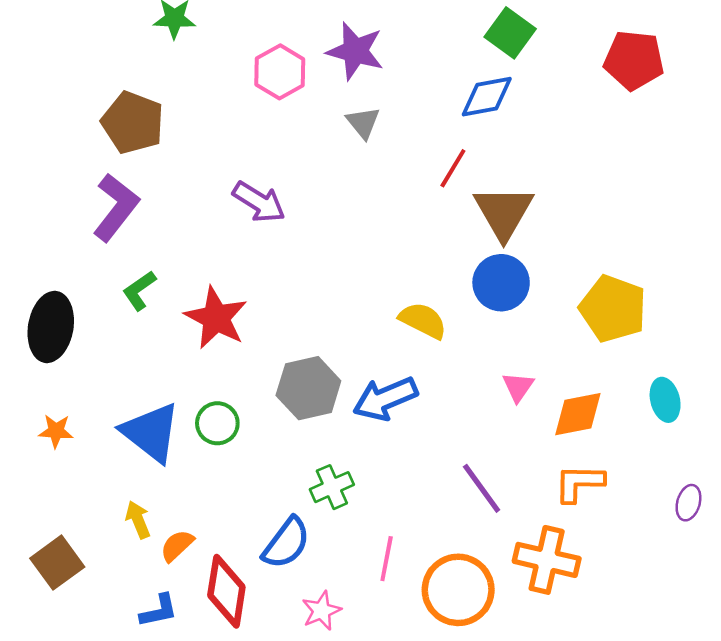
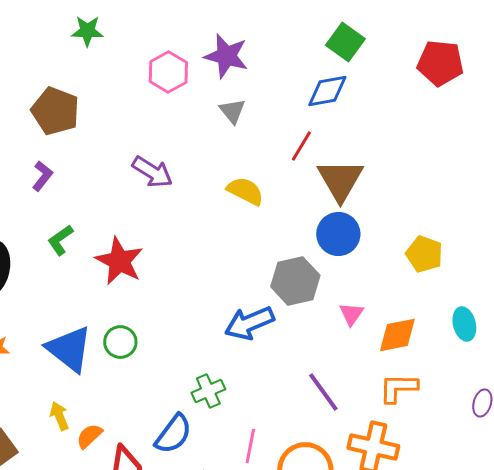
purple L-shape: (116, 207) -> (42, 176), size x0.6
yellow pentagon: (613, 309) -> (424, 254), size x0.7
yellow semicircle: (423, 320) -> (245, 191), moved
gray hexagon: (308, 388) -> (295, 281), moved

